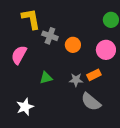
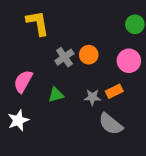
gray cross: (50, 36) -> (64, 57), moved, turned 35
pink semicircle: (19, 55) -> (23, 81), moved
white star: (25, 107) -> (18, 120), moved

